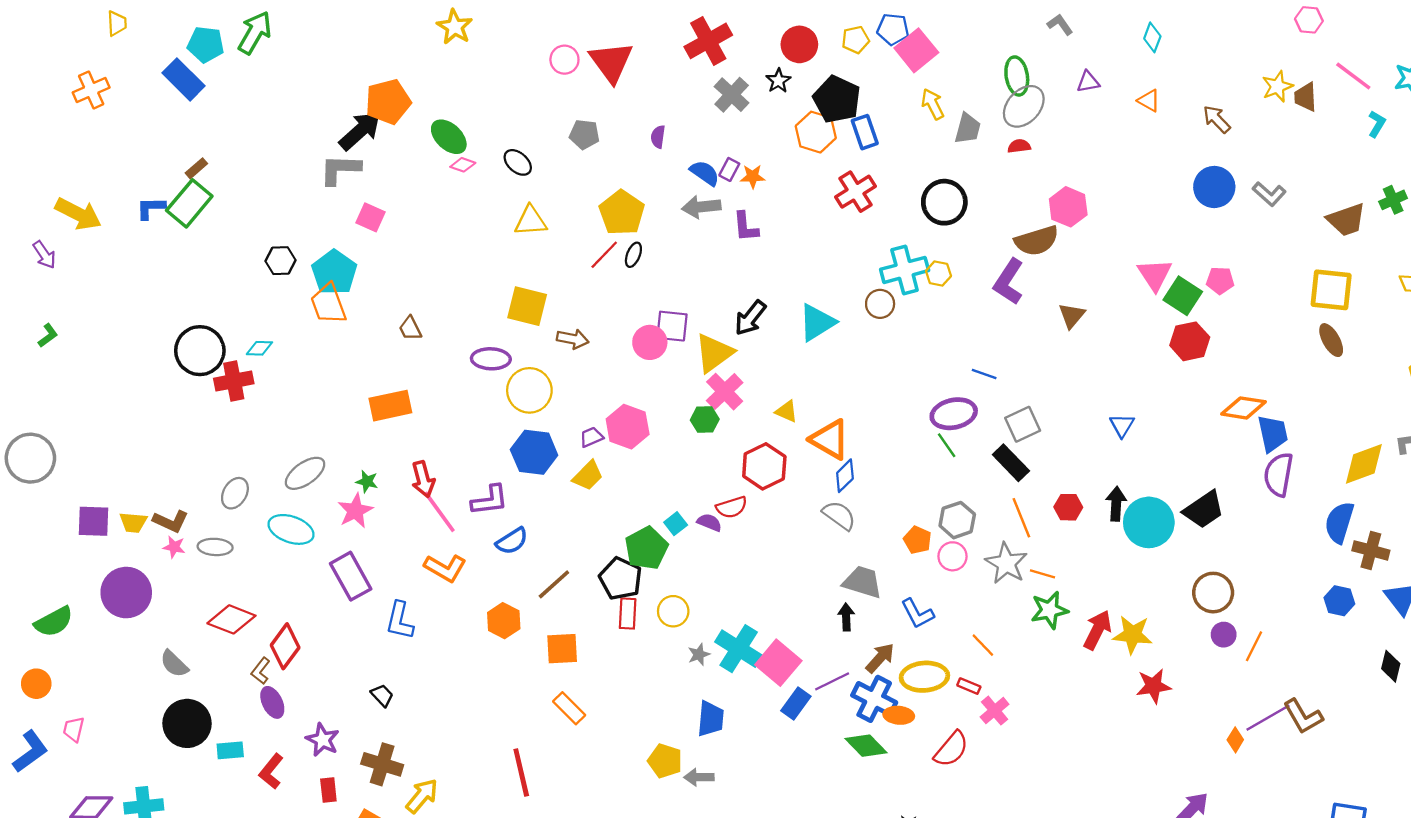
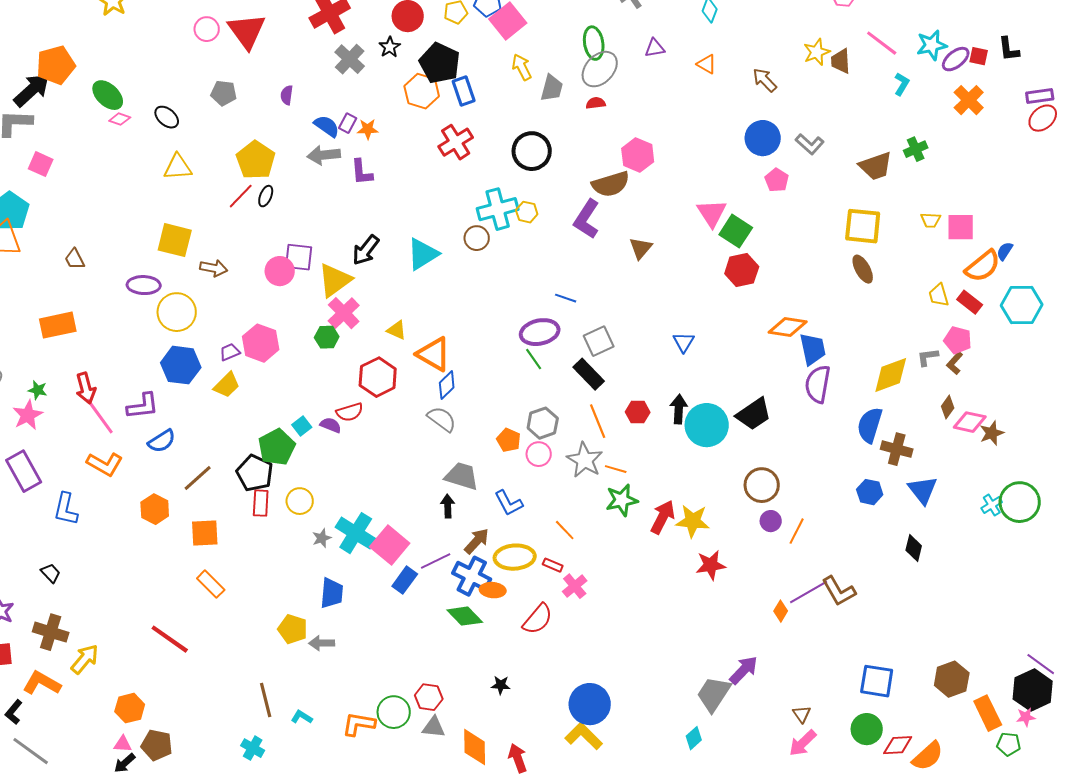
pink pentagon: (1220, 280) -> (777, 180), moved, turned 30
red line: (521, 773) -> (170, 639), turned -42

